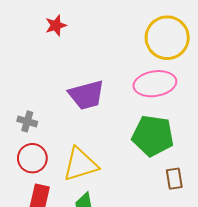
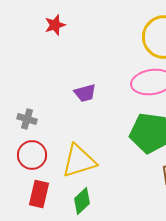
purple trapezoid: (86, 95) -> (85, 93), size x0.6

